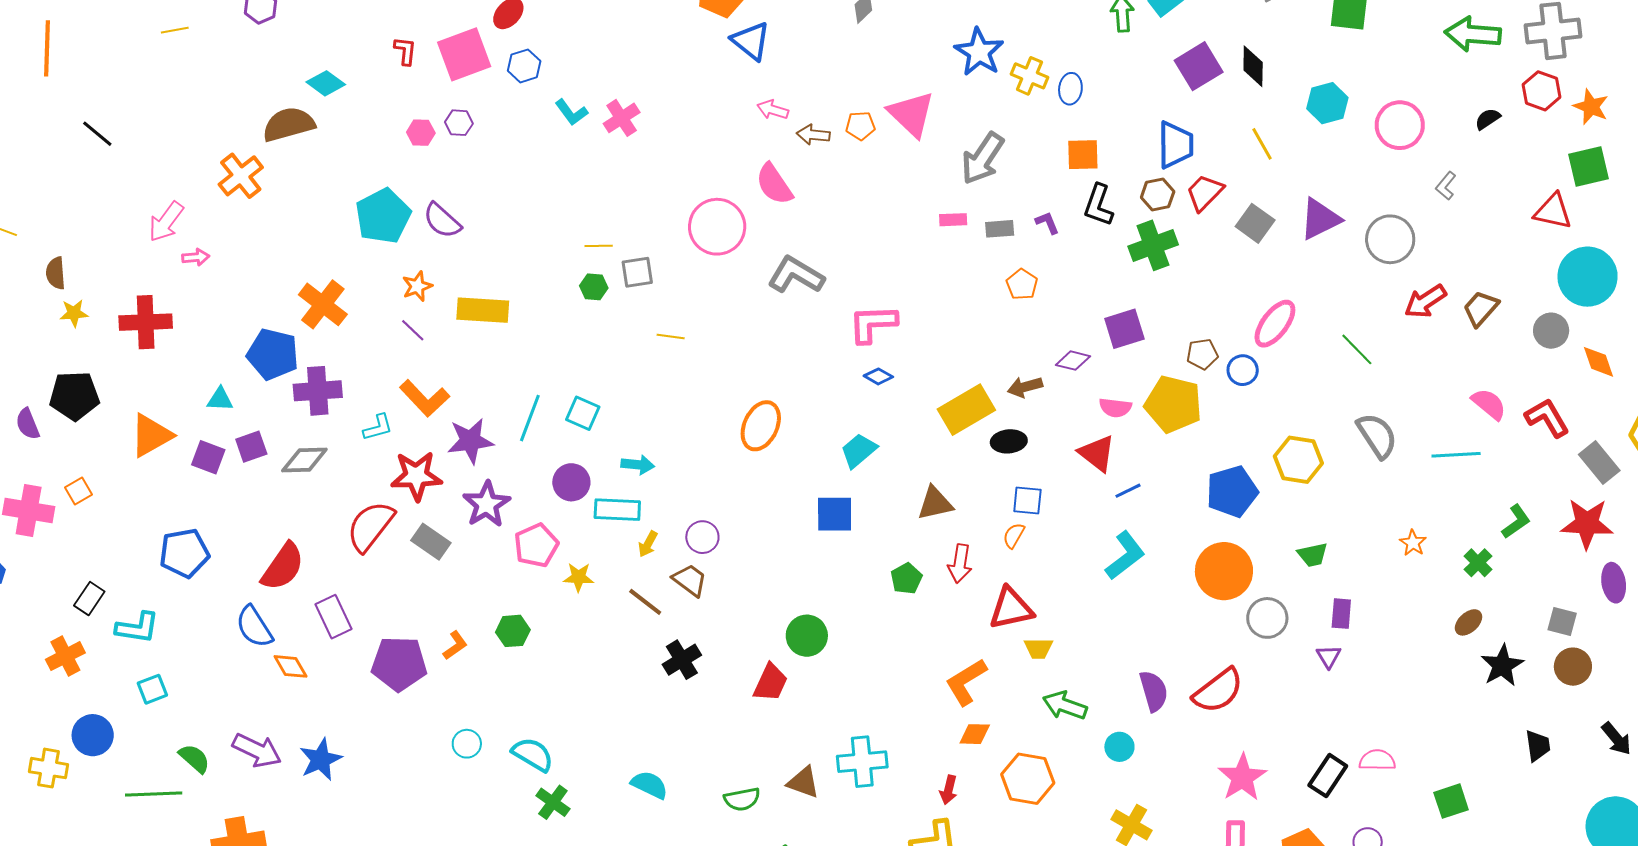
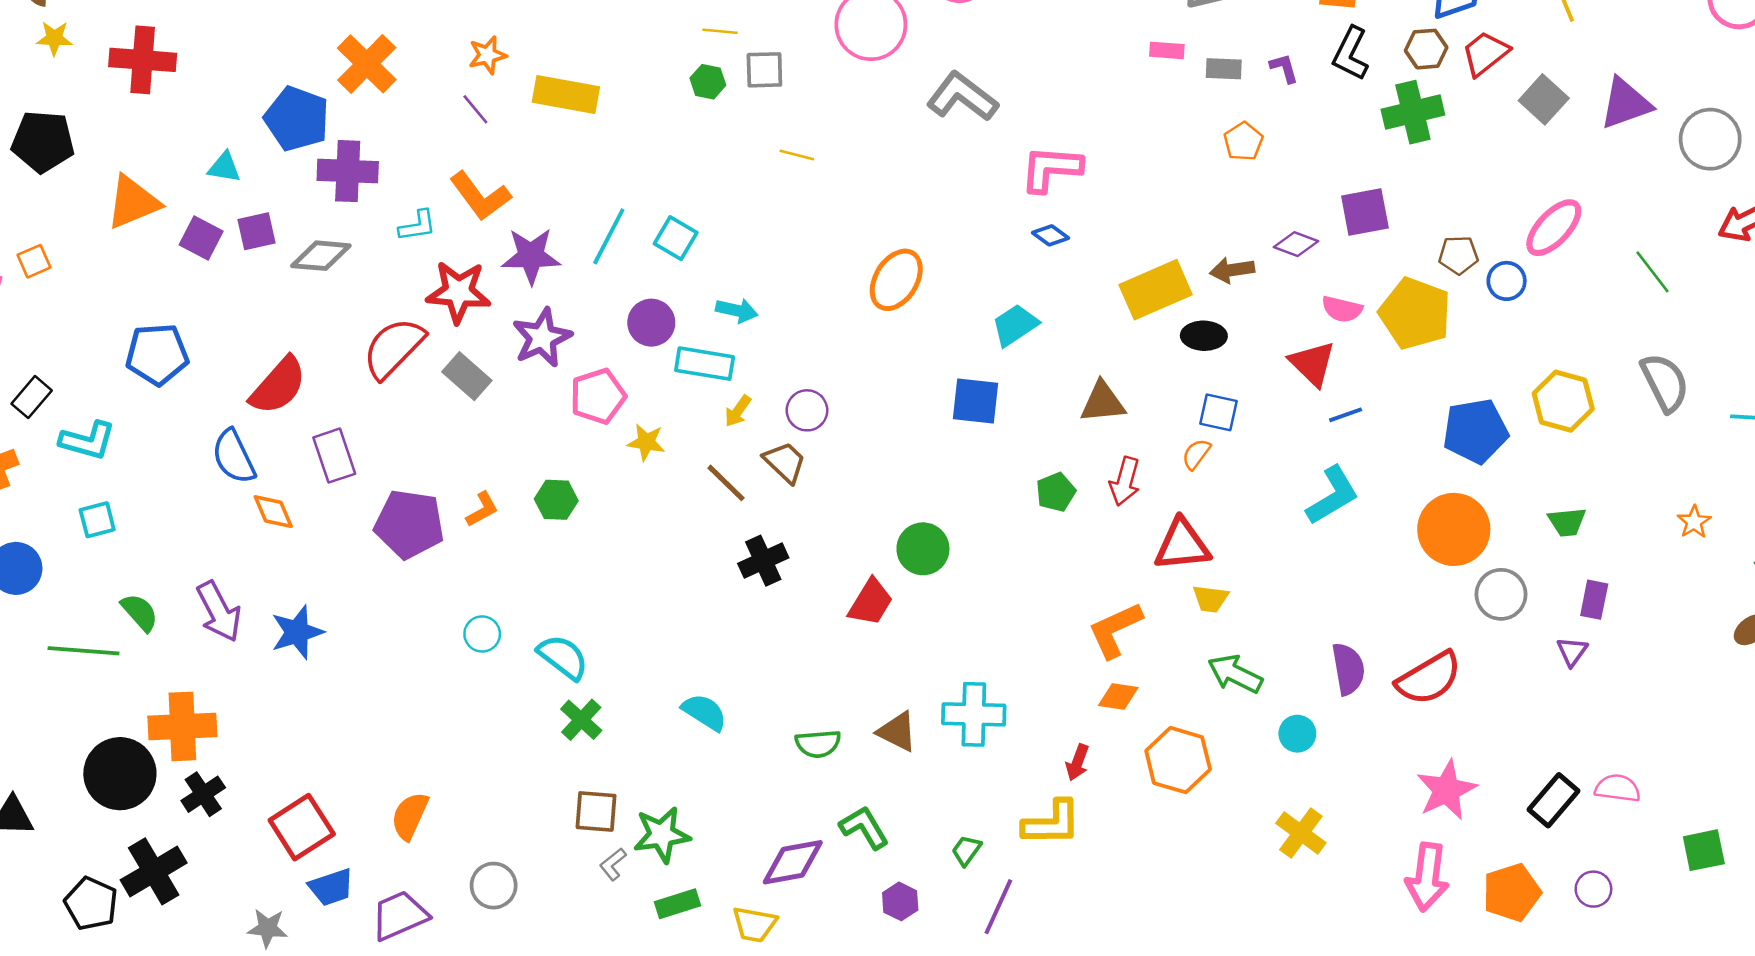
purple arrow: (257, 750) -> (219, 612), turned 30

